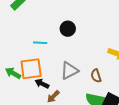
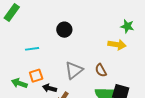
cyan line: (40, 43) -> (32, 49), moved
orange square: (31, 69) -> (36, 76), size x0.6

